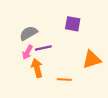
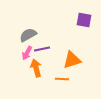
purple square: (73, 24) -> (84, 20), moved
orange triangle: (92, 60) -> (72, 60), moved

